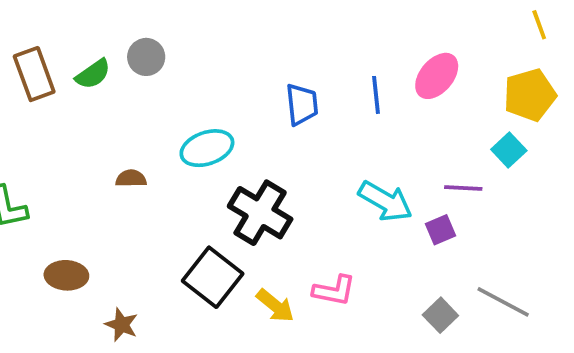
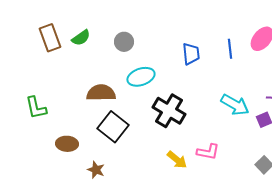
gray circle: (146, 57) -> (124, 42), moved
brown semicircle: (131, 178) -> (101, 93), size x1.8
black square: (213, 277) -> (113, 127), moved

